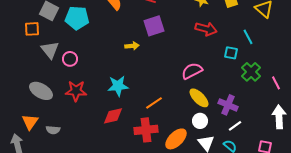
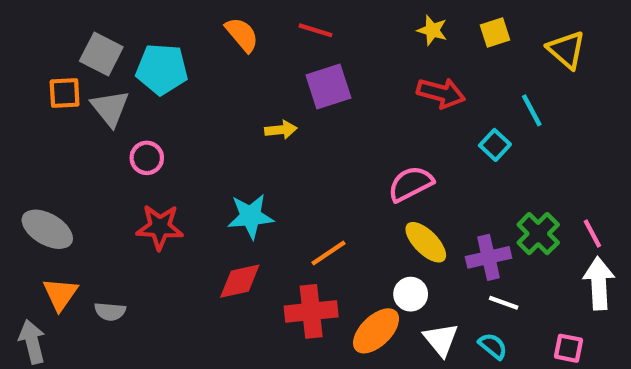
gray triangle: (50, 50) -> (110, 108), moved
cyan square: (231, 53) -> (495, 145), turned 32
green cross: (251, 72) -> (538, 234), moved
pink line: (276, 83) -> (592, 234), moved
gray ellipse: (41, 91) -> (47, 229), moved
purple cross: (228, 105) -> (489, 257), turned -36
white circle: (200, 121) -> (411, 294), moved
white line: (235, 126) -> (504, 303), turned 56

